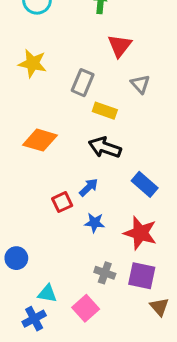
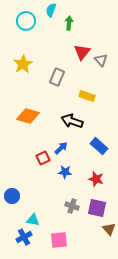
yellow star: (33, 63) -> (23, 64), turned 30
gray triangle: (140, 84) -> (101, 60), moved
yellow rectangle: (105, 111) -> (87, 96), moved
red star: (140, 233) -> (96, 179), size x0.7
pink square: (86, 308) -> (59, 240), moved, turned 36

